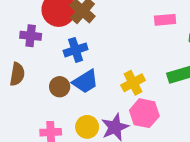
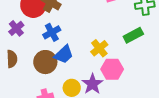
purple cross: (31, 36) -> (16, 28), turned -35
brown circle: (60, 87) -> (45, 62), size x1.5

